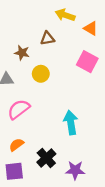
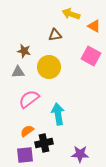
brown star: (22, 53) -> (24, 51), moved
yellow circle: (41, 74) -> (49, 67), size x1.5
cyan arrow: (71, 123) -> (58, 114), moved
black cross: (46, 158) -> (44, 143), moved, turned 30

